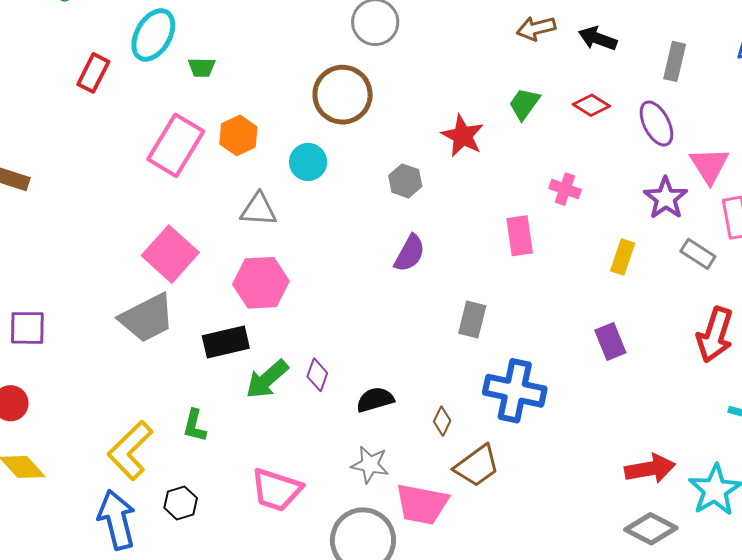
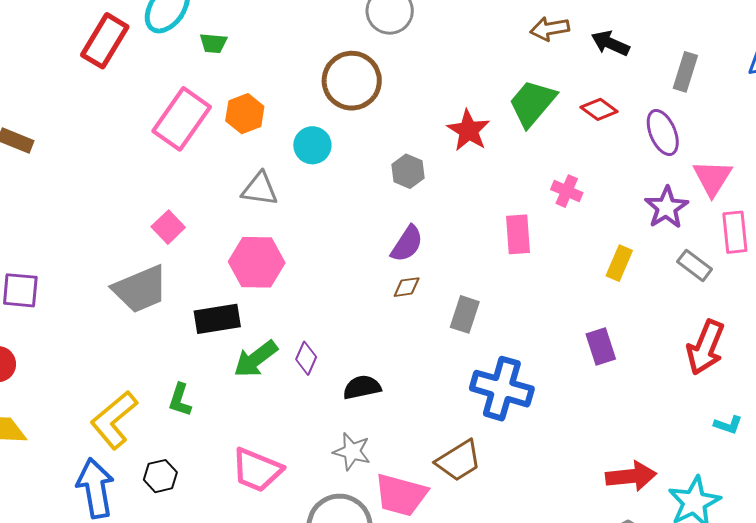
red rectangle: (93, 73) -> (105, 41), size x1.4
green trapezoid: (524, 104) -> (532, 103), size x1.5
pink square: (170, 254) -> (168, 227), size x0.6
brown diamond: (442, 421) -> (407, 287), moved, turned 52

